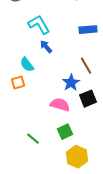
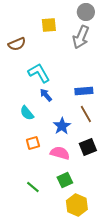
blue rectangle: (88, 30) -> (84, 91), moved
orange square: (18, 83) -> (33, 143), moved
blue star: (71, 83) -> (62, 126), moved

